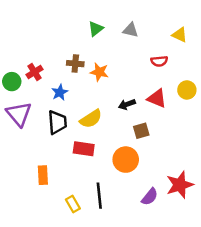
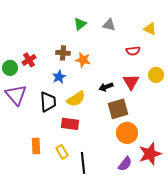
blue star: (60, 92) -> (59, 77), moved
red triangle: (157, 98) -> (131, 82), turned 36
brown square: (141, 131) -> (118, 109), size x1.5
orange circle: (126, 160) -> (127, 133), moved
yellow rectangle: (73, 204) -> (62, 152), moved

